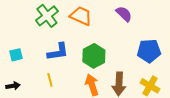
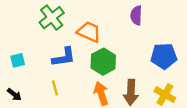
purple semicircle: (124, 14) -> (136, 15), turned -132
orange trapezoid: (81, 16) -> (89, 32), moved
black arrow: (13, 86) -> (14, 95), turned 48

